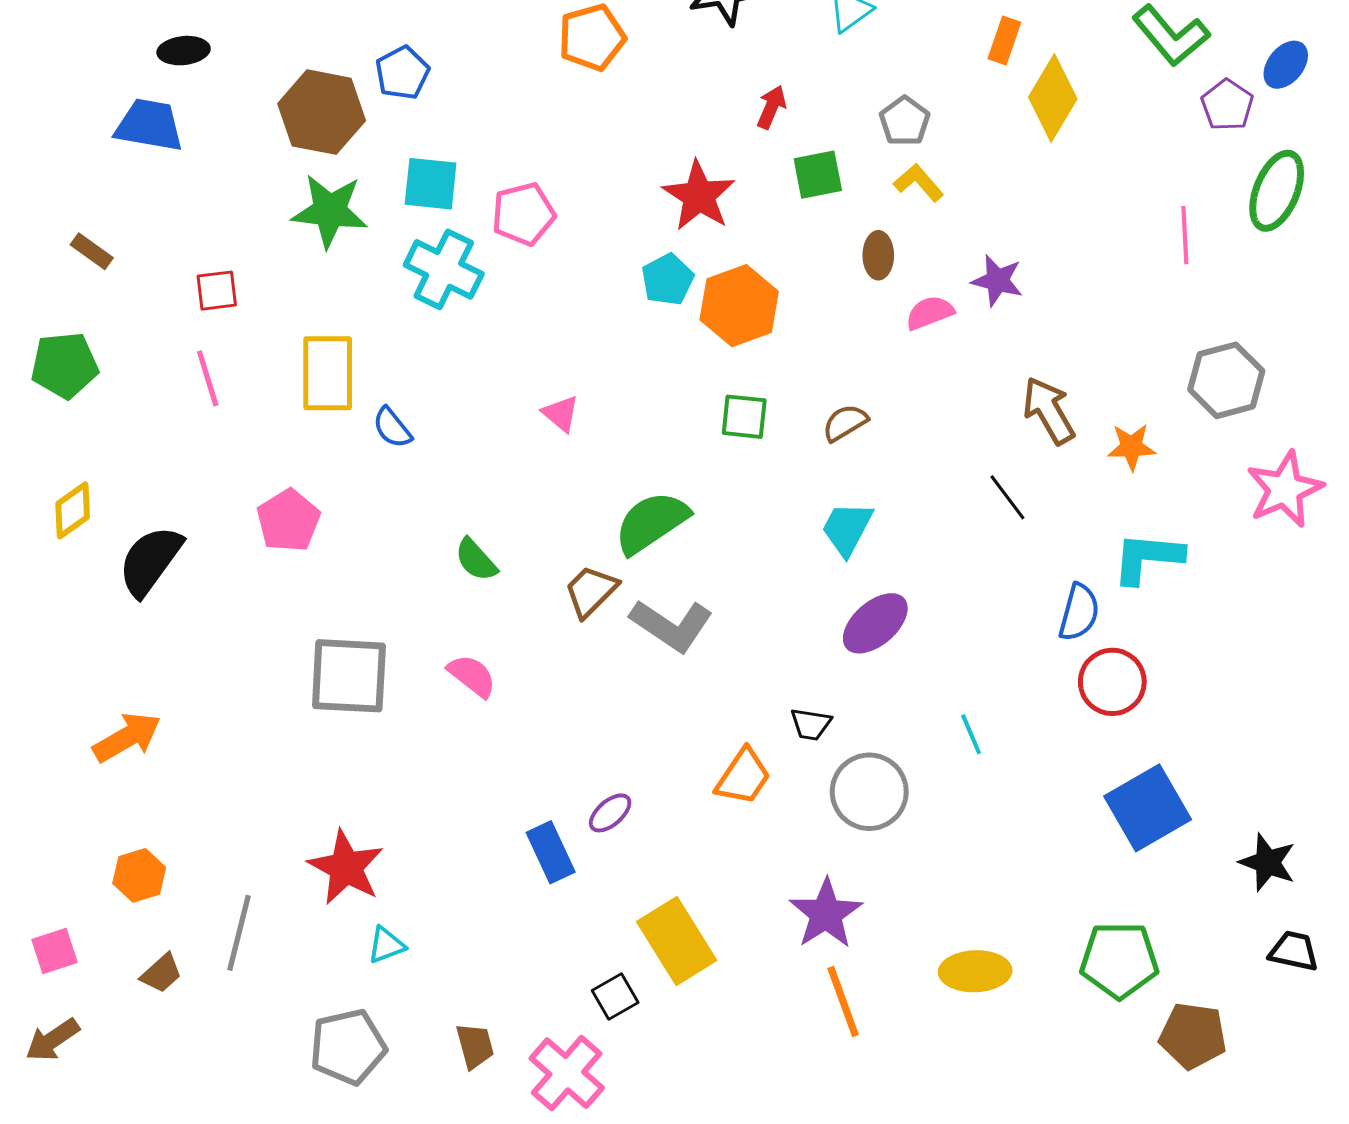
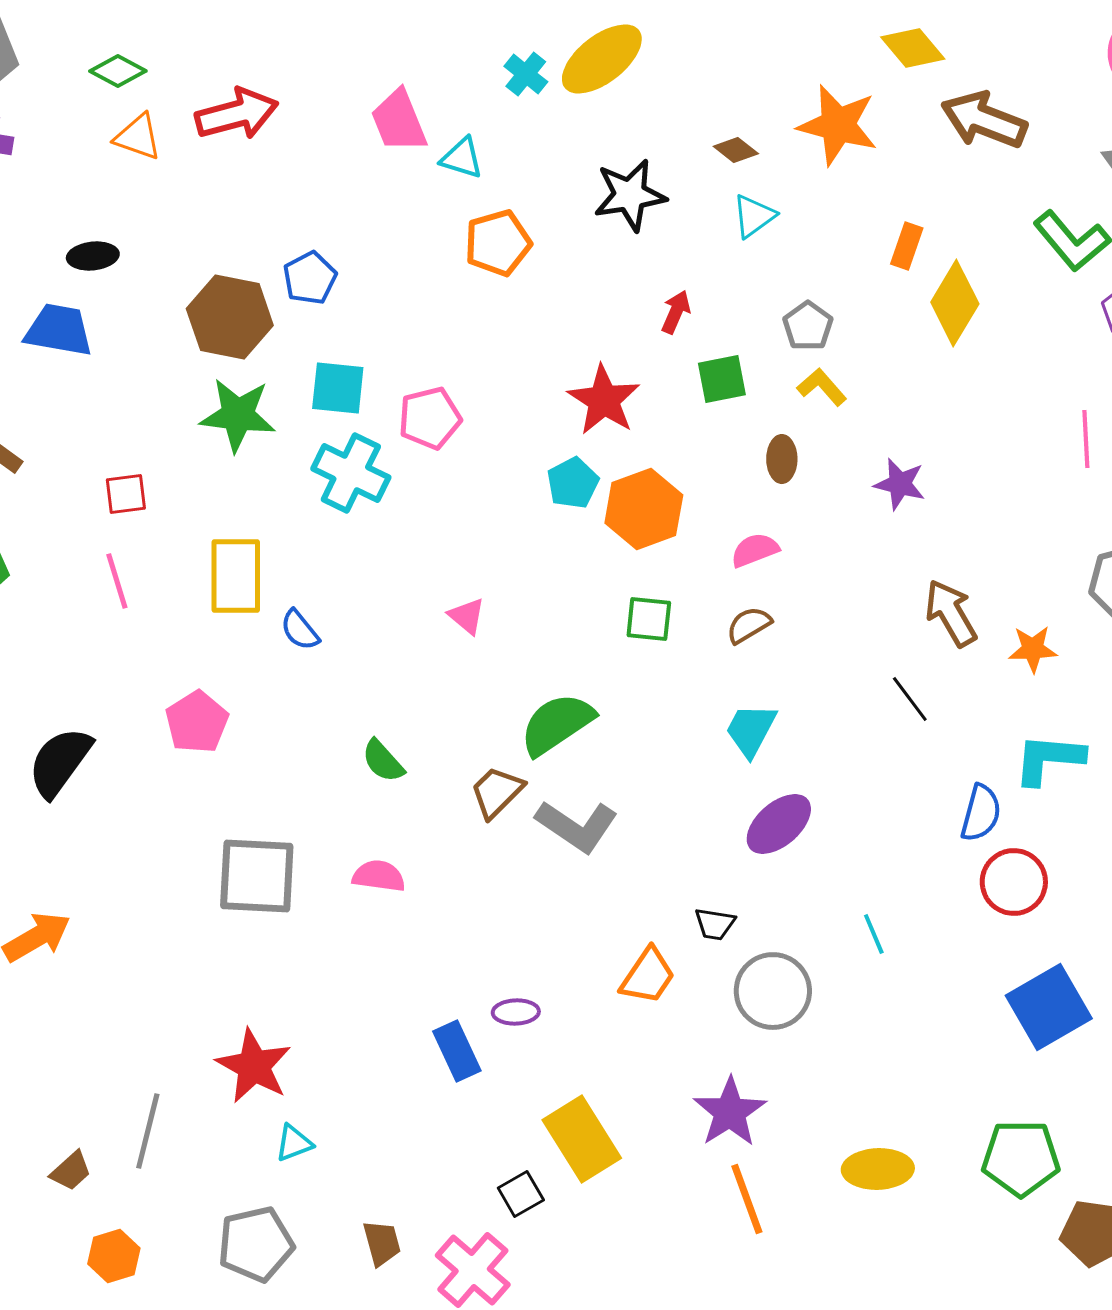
pink semicircle: (930, 313) -> (755, 550), moved
pink semicircle: (472, 676) -> (379, 876), turned -30
purple ellipse: (610, 813) -> (516, 1012), turned 39
orange hexagon: (139, 875) -> (114, 1256), moved

